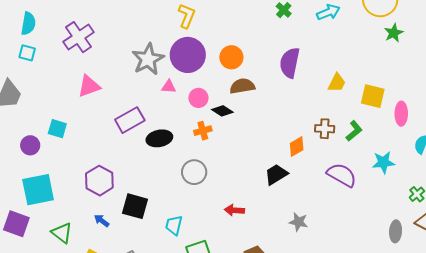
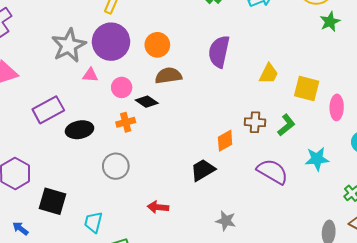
blue arrow: (102, 221) -> (20, 228), moved

